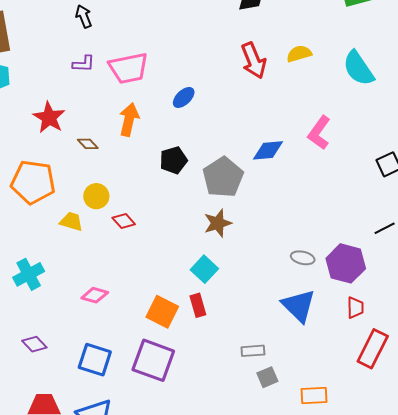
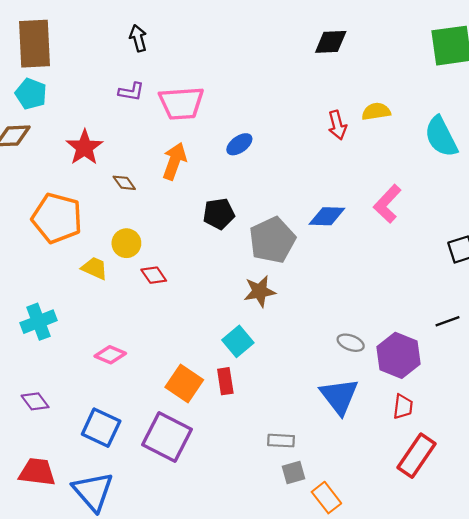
red arrow: (254, 60) -> (337, 125), moved, size x0.7
orange rectangle: (314, 395) -> (326, 498), moved, turned 48

